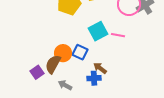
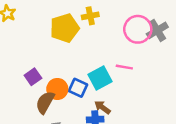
cyan square: (98, 31) -> (100, 78), moved
purple square: (37, 72) -> (33, 77), moved

